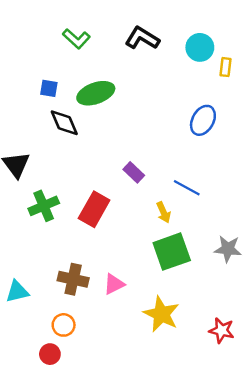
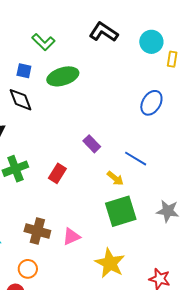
green L-shape: (76, 39) -> (43, 42), moved
black diamond: (64, 123) -> (20, 100), moved
red rectangle: (94, 209) -> (57, 173), size x0.7
yellow arrow: (163, 212) -> (115, 178), turned -30

